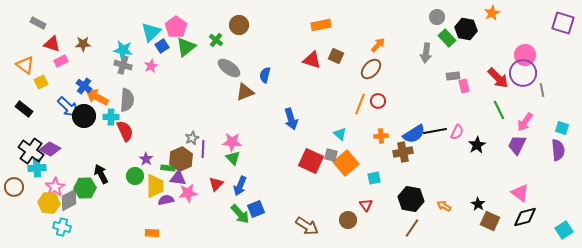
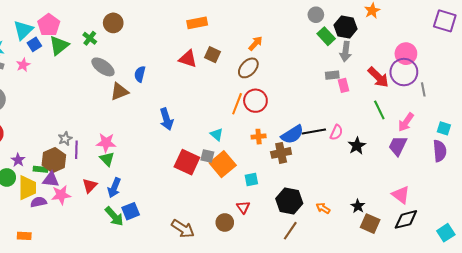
gray arrow: (426, 53) -> (346, 52), moved
red circle: (378, 101) -> (255, 101), size x1.5

